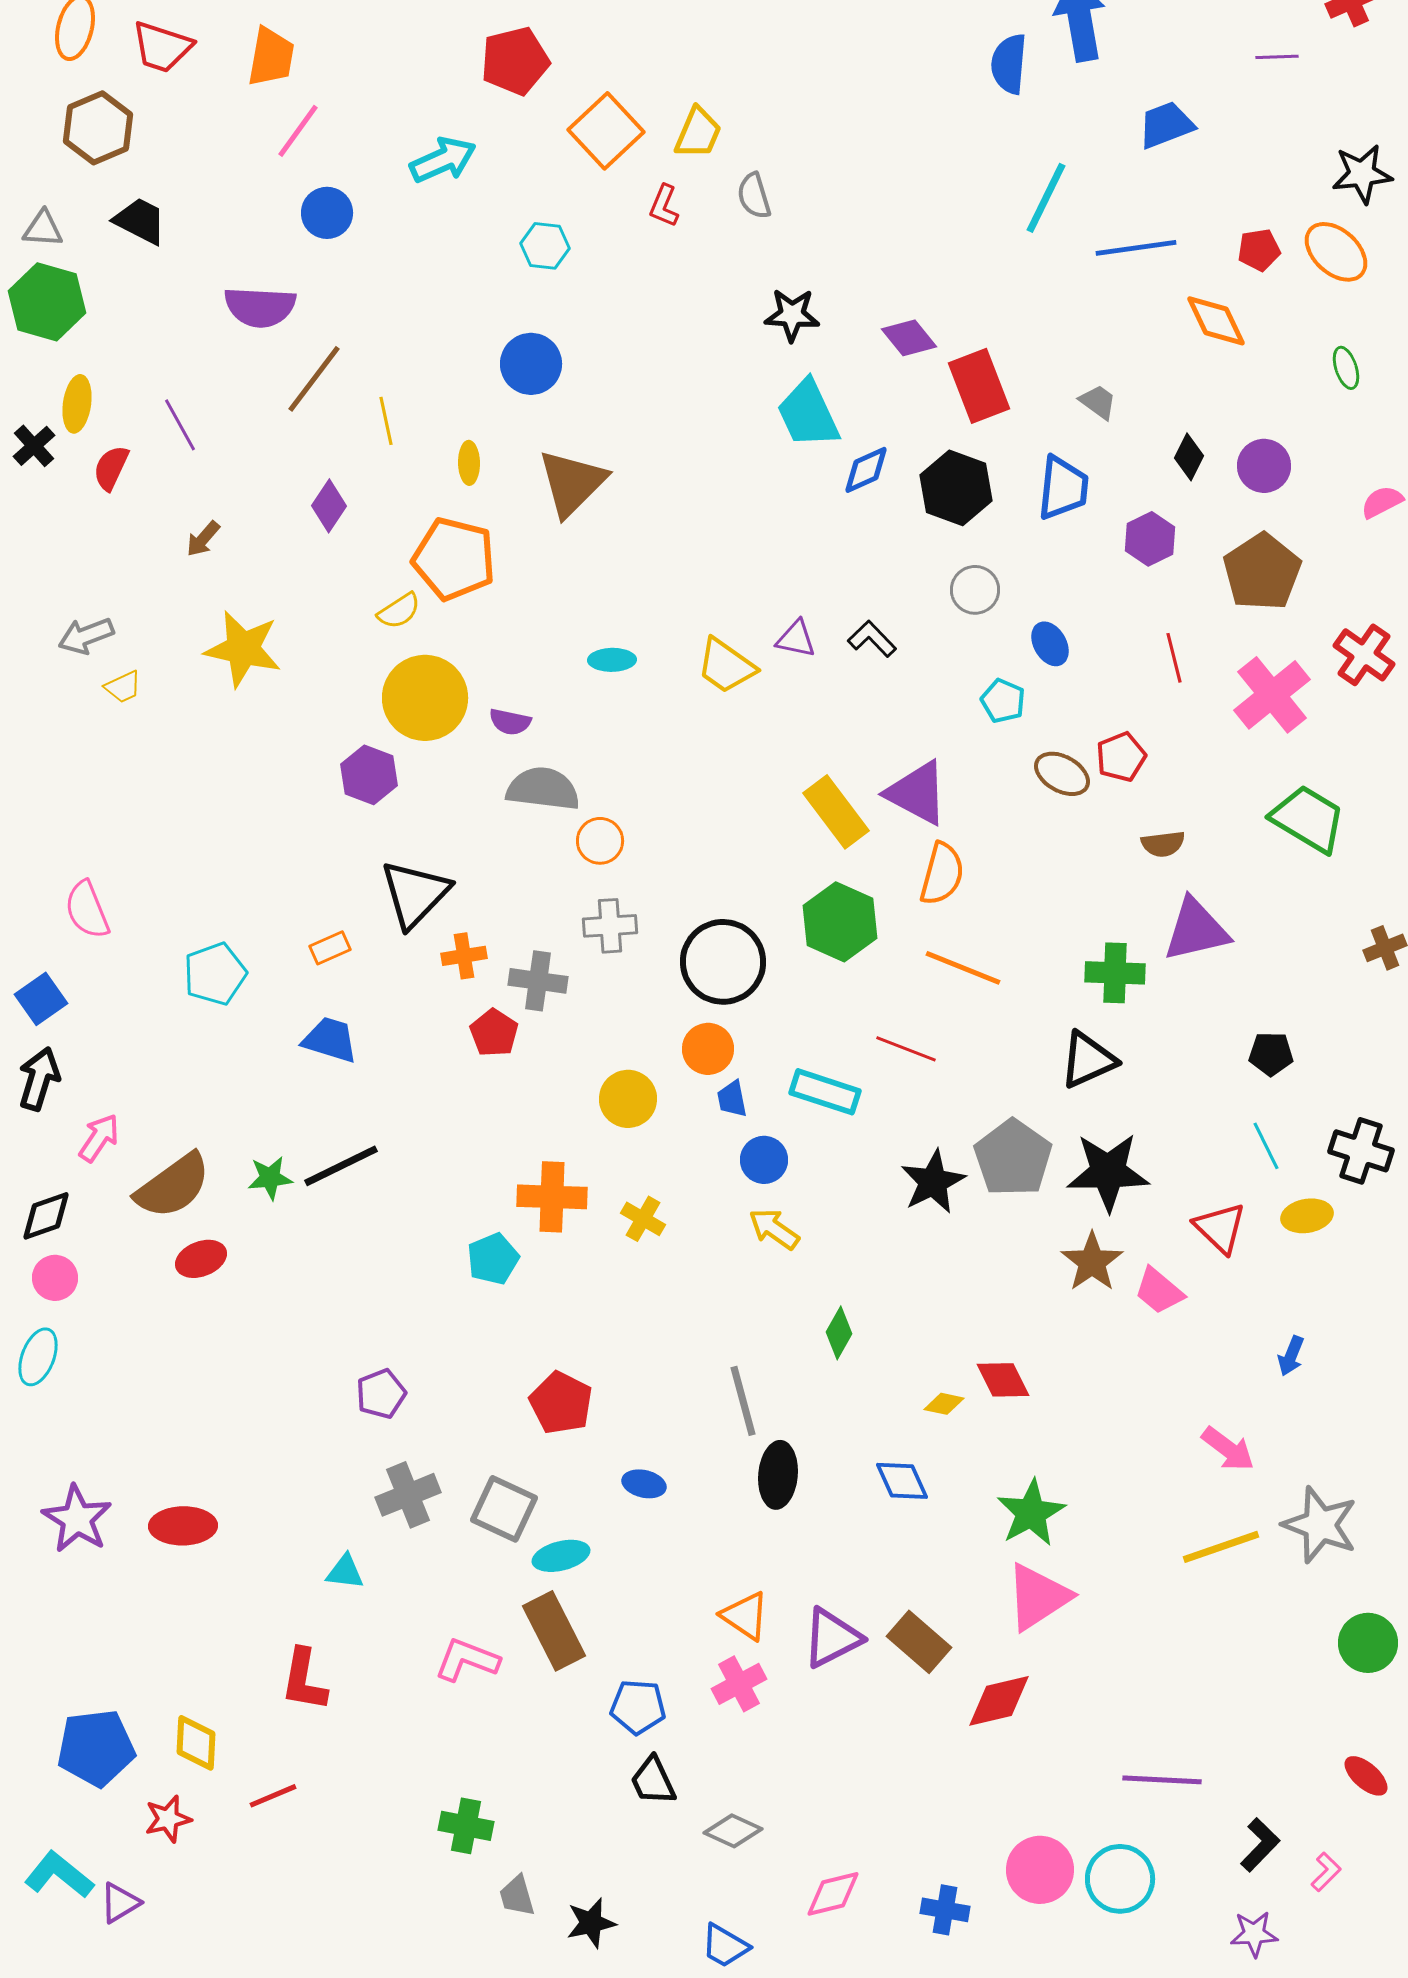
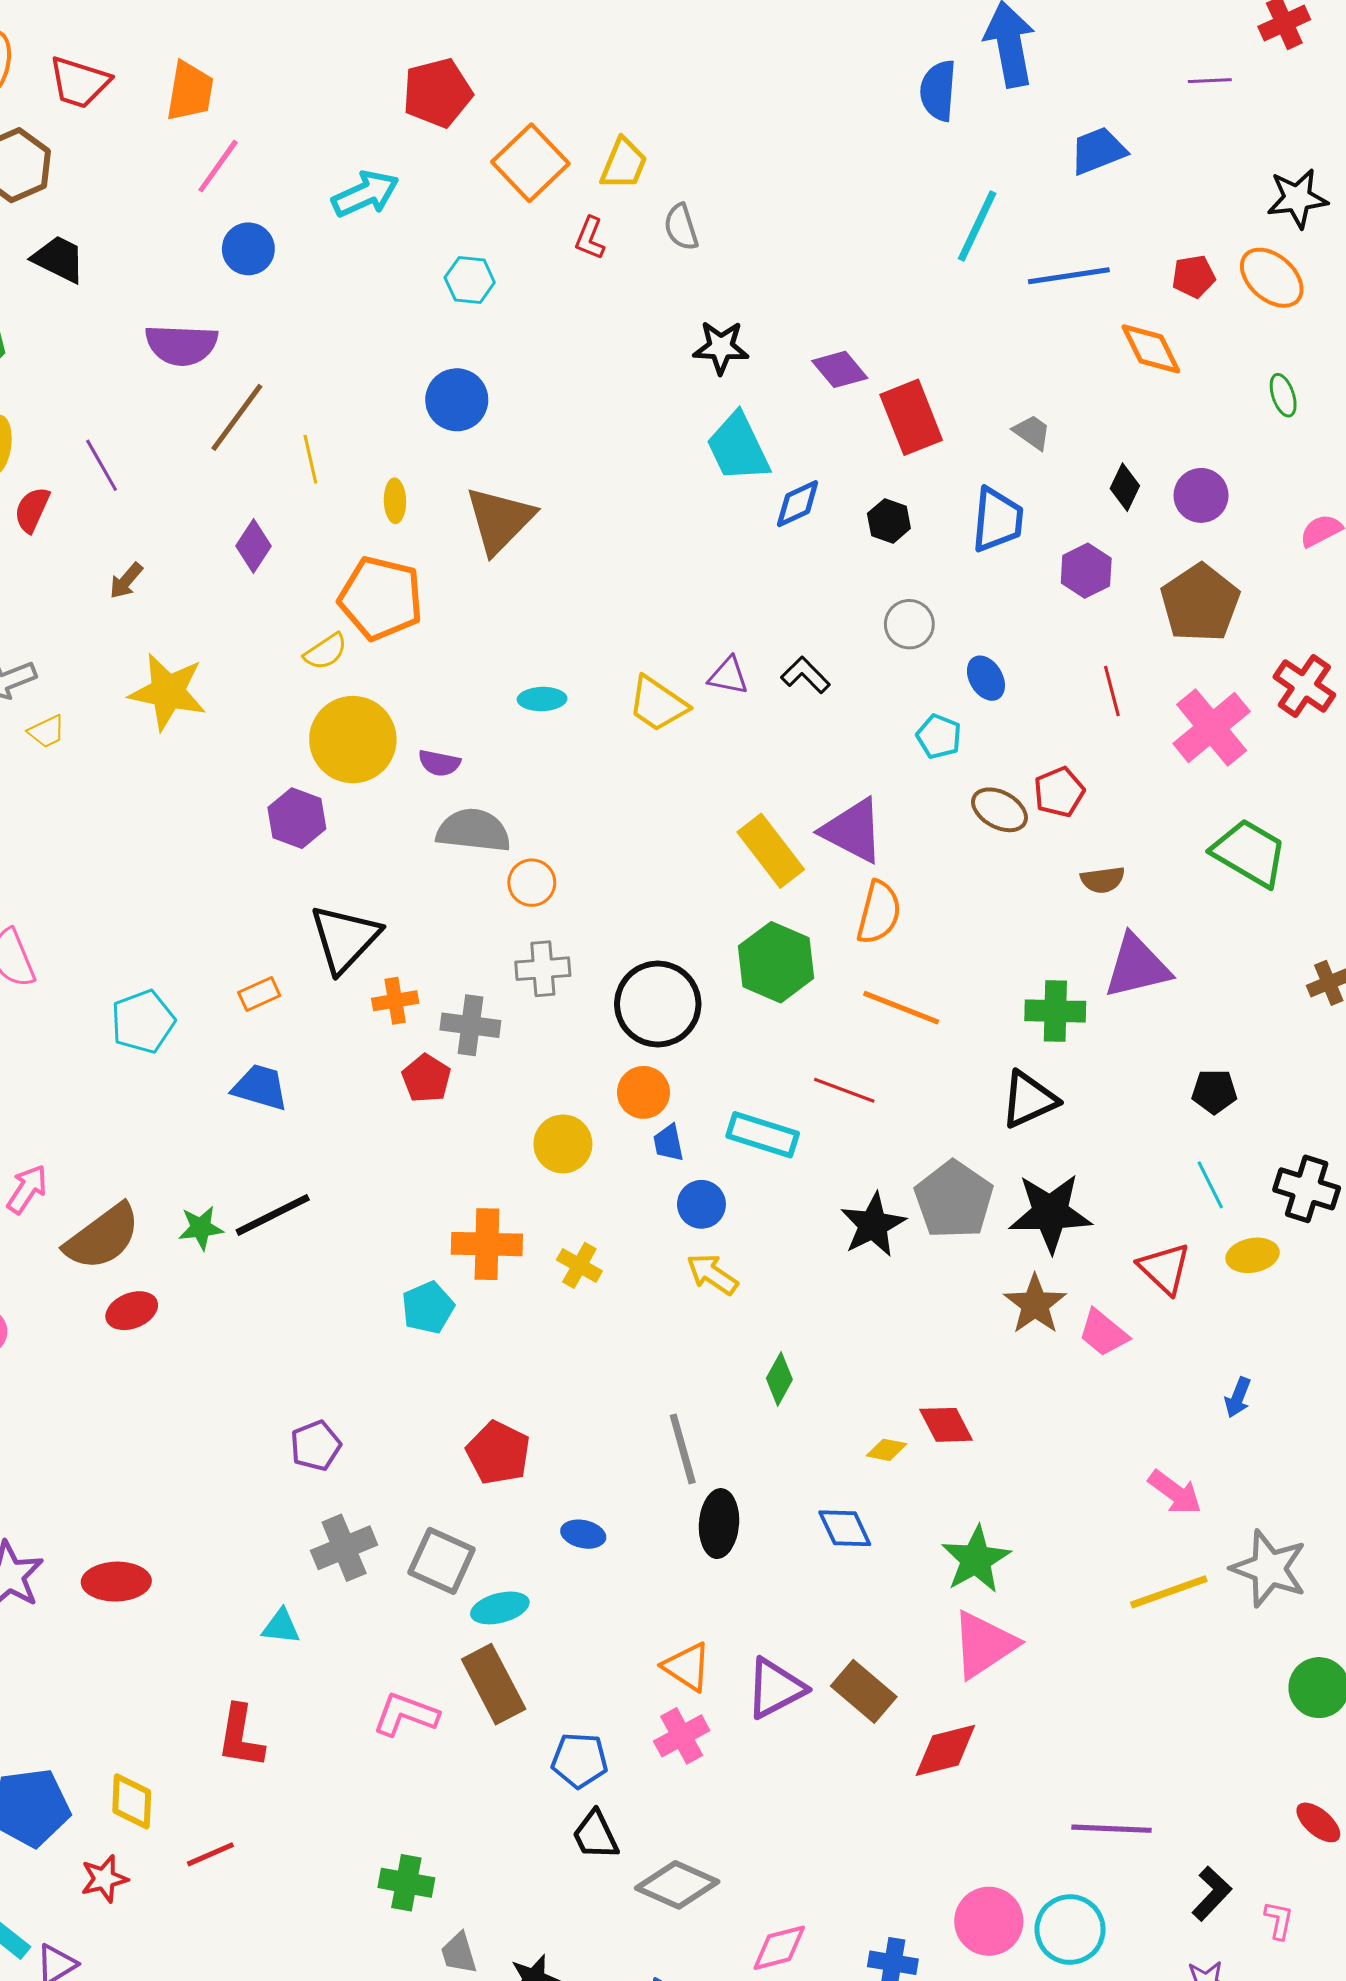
black hexagon: (956, 488) -> (889, 521), size x0.6
gray diamond: (733, 1831) -> (677, 1885), size x1.4
pink L-shape: (1326, 1872) -> (1279, 1920), turned -33

